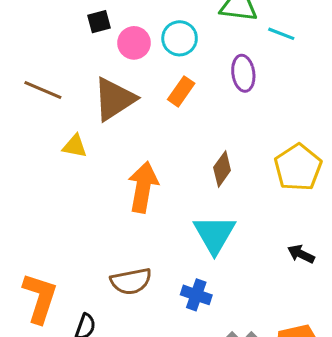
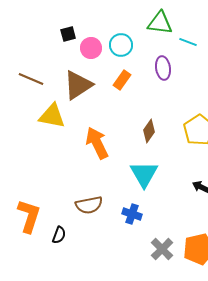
yellow triangle: (75, 146) -> (52, 116), size x1.6
orange arrow: (143, 187) -> (97, 143), turned -36

